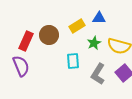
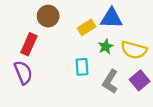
blue triangle: (99, 18) -> (111, 18), size x1.5
brown circle: (49, 35) -> (48, 16), moved

